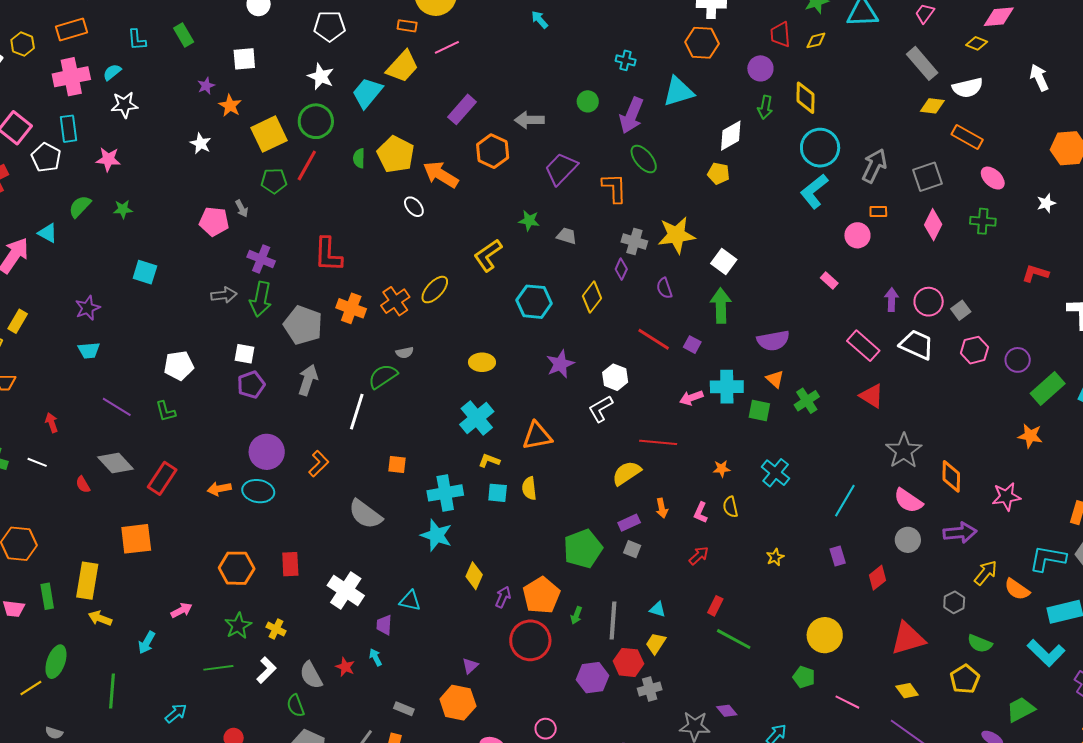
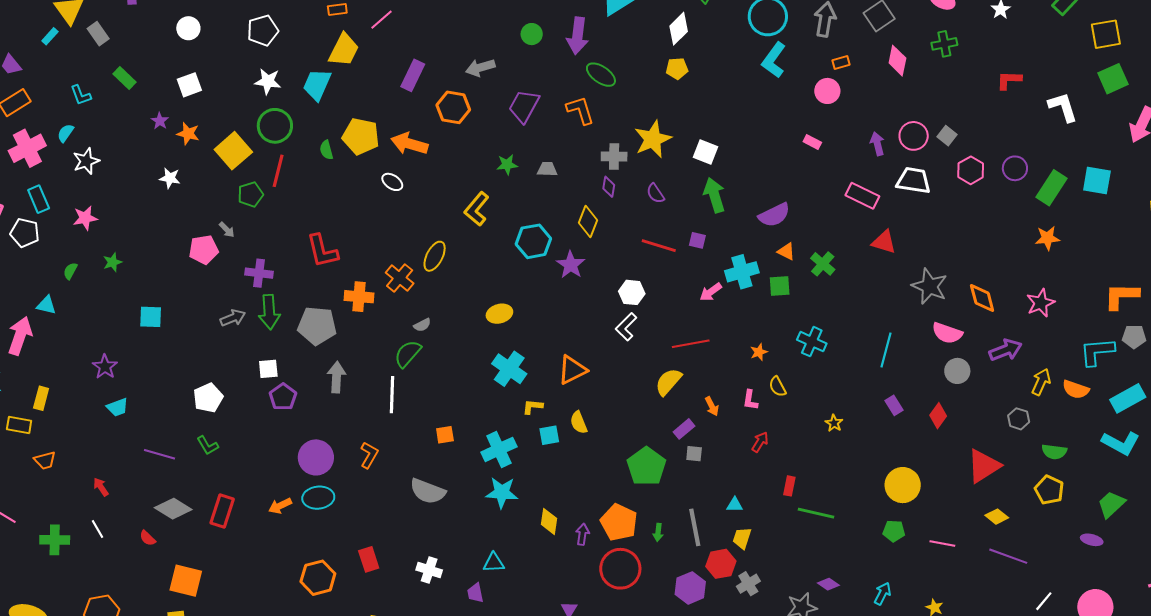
green semicircle: (80, 206) -> (70, 271), size x0.7
purple star: (560, 364) -> (571, 265), moved
white line: (37, 462) -> (97, 529), turned 54
orange square: (136, 539) -> (186, 581), moved, turned 36
white cross: (346, 590) -> (429, 570), size x0.7

